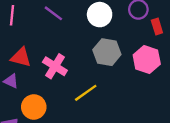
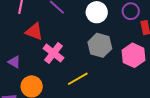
red triangle: (21, 57) -> (34, 32), moved

